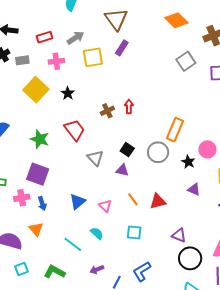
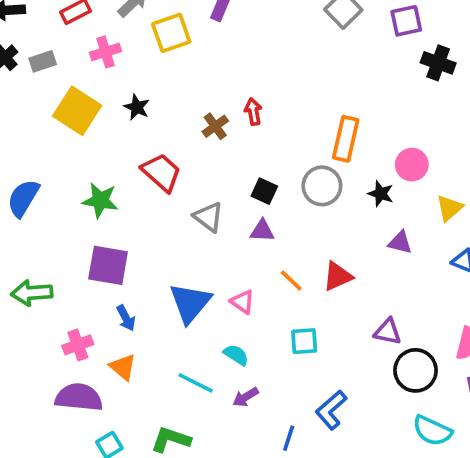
pink cross: (22, 198) -> (78, 345), moved
blue triangle: (78, 202) -> (190, 303), size x1.4
purple arrow: (97, 269) -> (246, 397), moved

